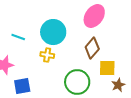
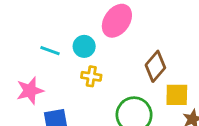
pink ellipse: (94, 16) -> (117, 21), moved
cyan circle: (53, 32) -> (84, 46), moved, size x0.6

